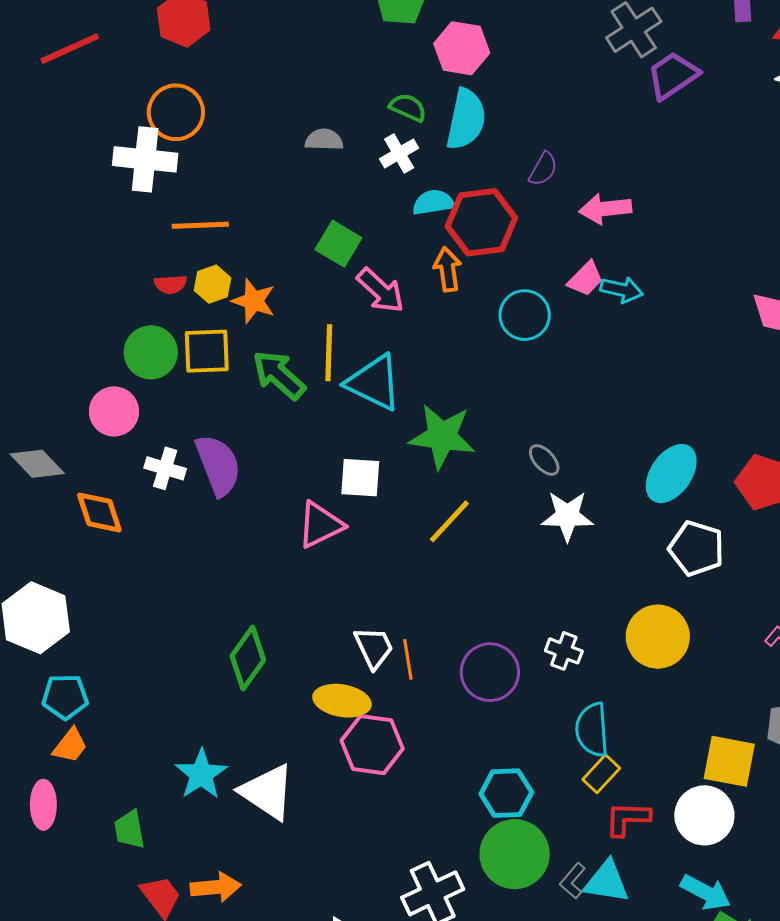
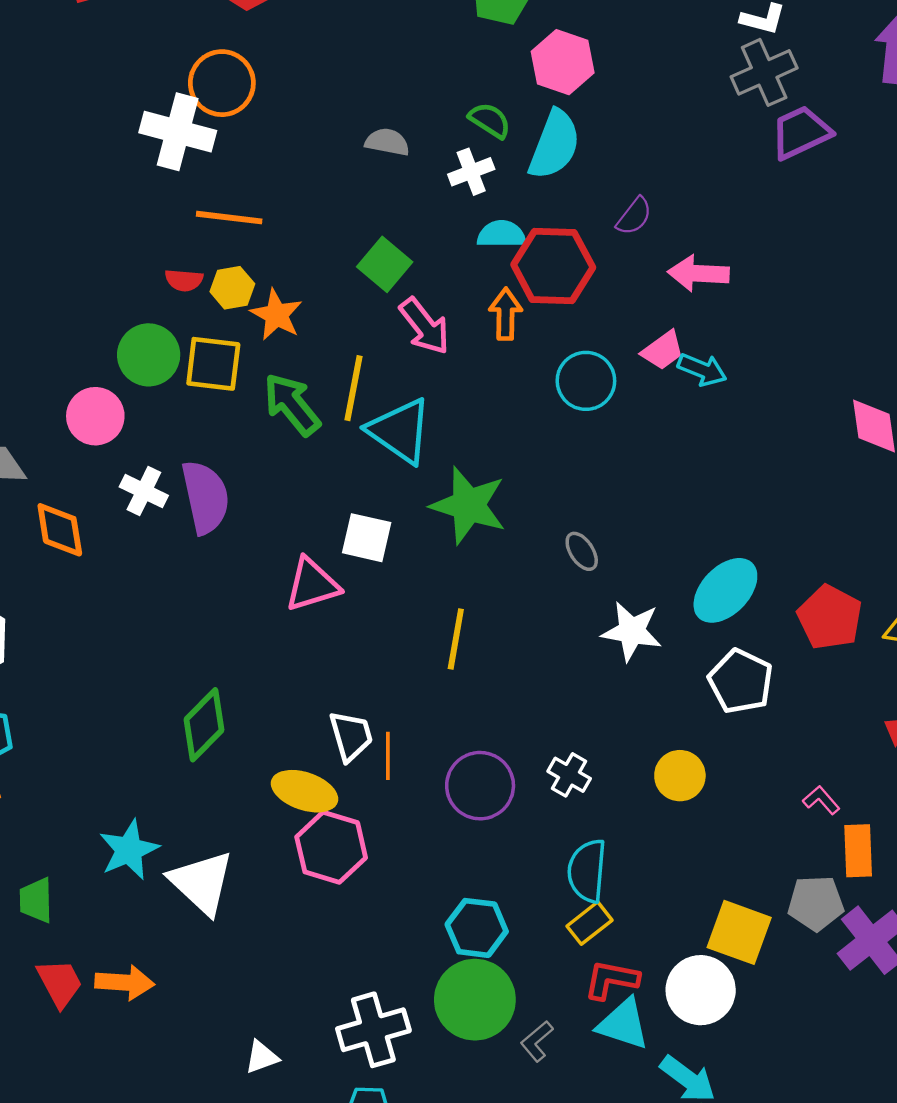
white star: (567, 516) -> (632, 631), moved
yellow line: (449, 521) -> (456, 639), moved, turned -42
yellow circle: (658, 637) -> (680, 776), size x0.7
cyan triangle: (607, 882) -> (623, 1024), moved

